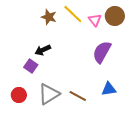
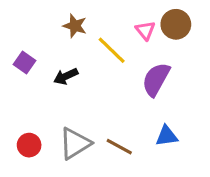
yellow line: (73, 14) -> (112, 50), moved
purple square: (31, 66) -> (24, 63), moved

